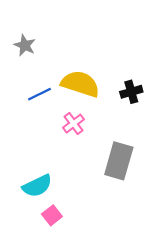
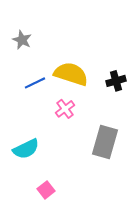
cyan semicircle: (37, 186) -> (26, 149), moved

